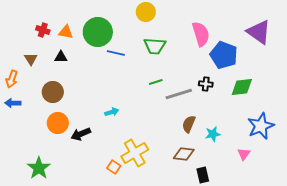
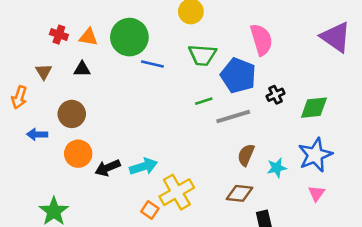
blue pentagon: (224, 55) -> (238, 76), moved
black cross: (206, 84) -> (275, 95), moved, turned -32
blue arrow: (13, 103) -> (37, 134), moved
cyan arrow: (112, 112) -> (143, 166), moved, size x1.5
blue star: (261, 126) -> (315, 155), moved

